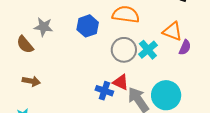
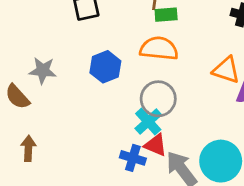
cyan cross: (148, 50) -> (148, 122), moved
brown arrow: (31, 81) -> (28, 148), turned -96

